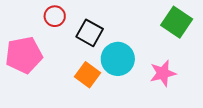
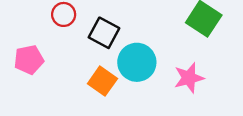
pink pentagon: (24, 55) -> (29, 60), size x0.7

